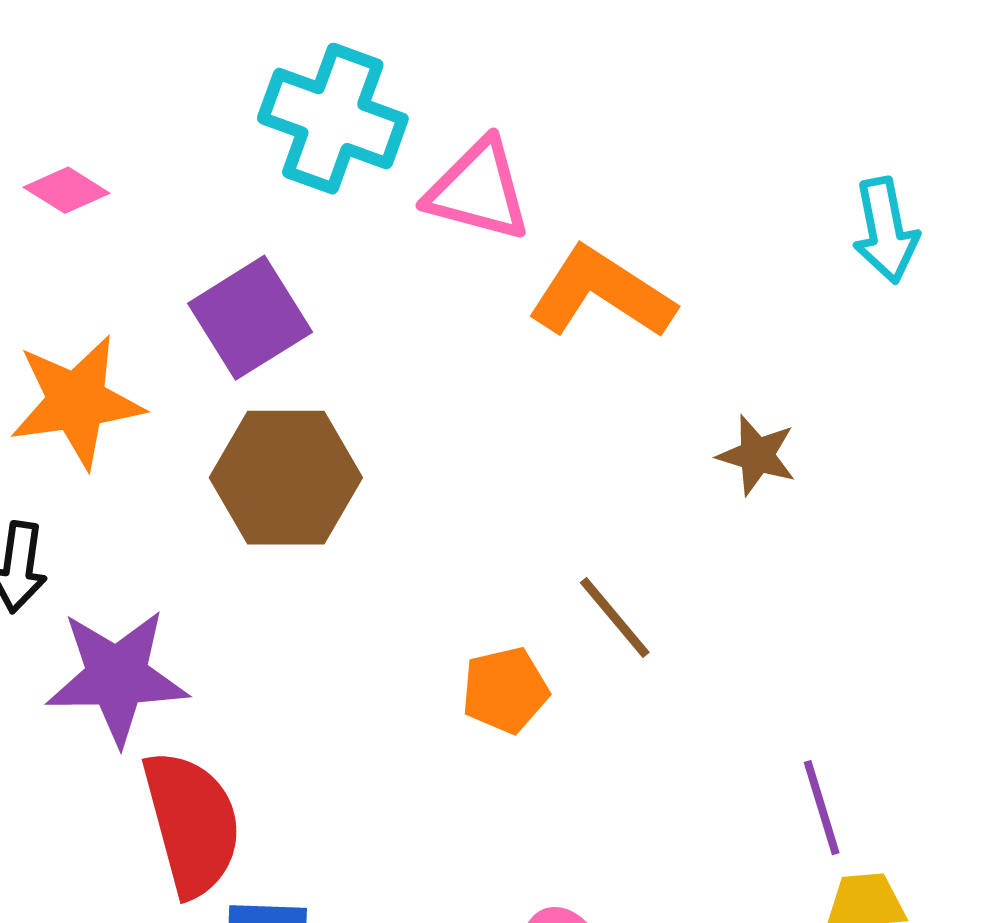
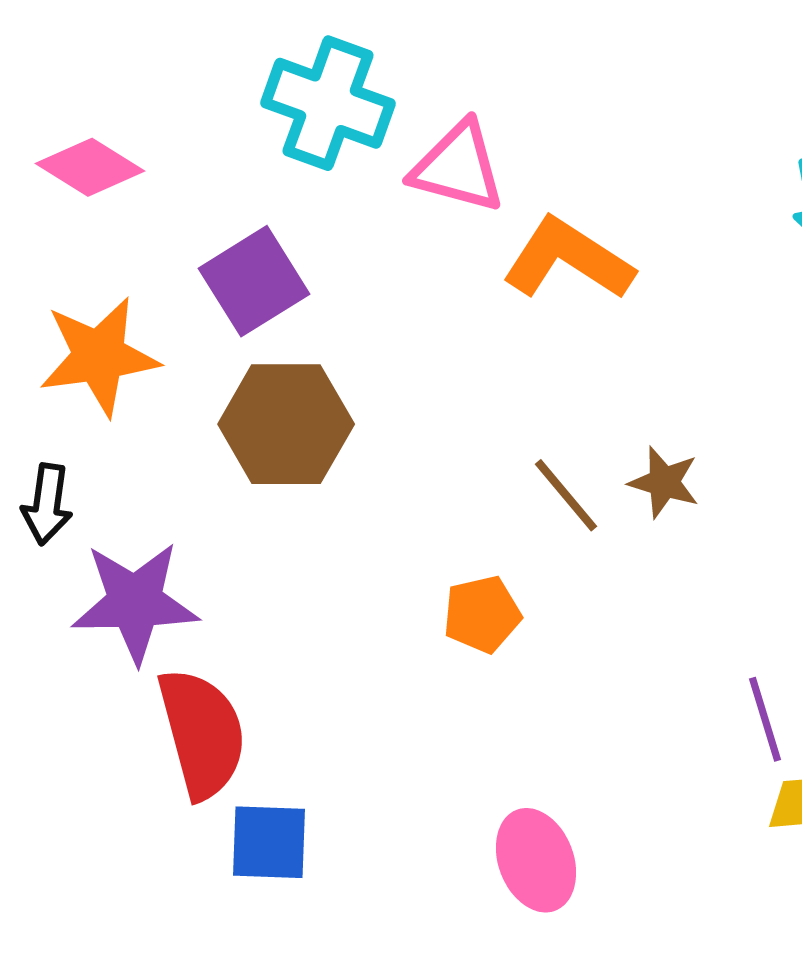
pink diamond: (67, 190) -> (90, 167), size x1.4
brown star: (757, 455) -> (664, 482), moved
brown line: (615, 617) -> (566, 495), moved

